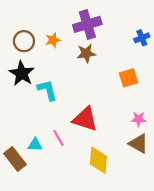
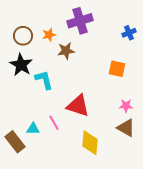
brown star: (86, 53) -> (66, 51), moved
orange square: (129, 78) -> (117, 69), turned 30

